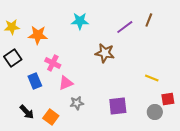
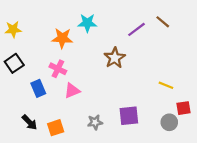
brown line: (149, 20) -> (163, 22), turned -72
orange star: (38, 35) -> (62, 38), moved
brown star: (105, 53) -> (115, 58), turned 30
gray star: (77, 103) -> (95, 122), moved
orange square: (51, 117) -> (56, 128), turned 35

